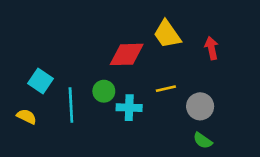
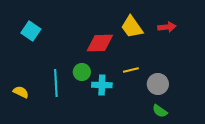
red arrow: (211, 48) -> (167, 27), moved, turned 96
cyan square: (41, 81) -> (31, 31), moved

